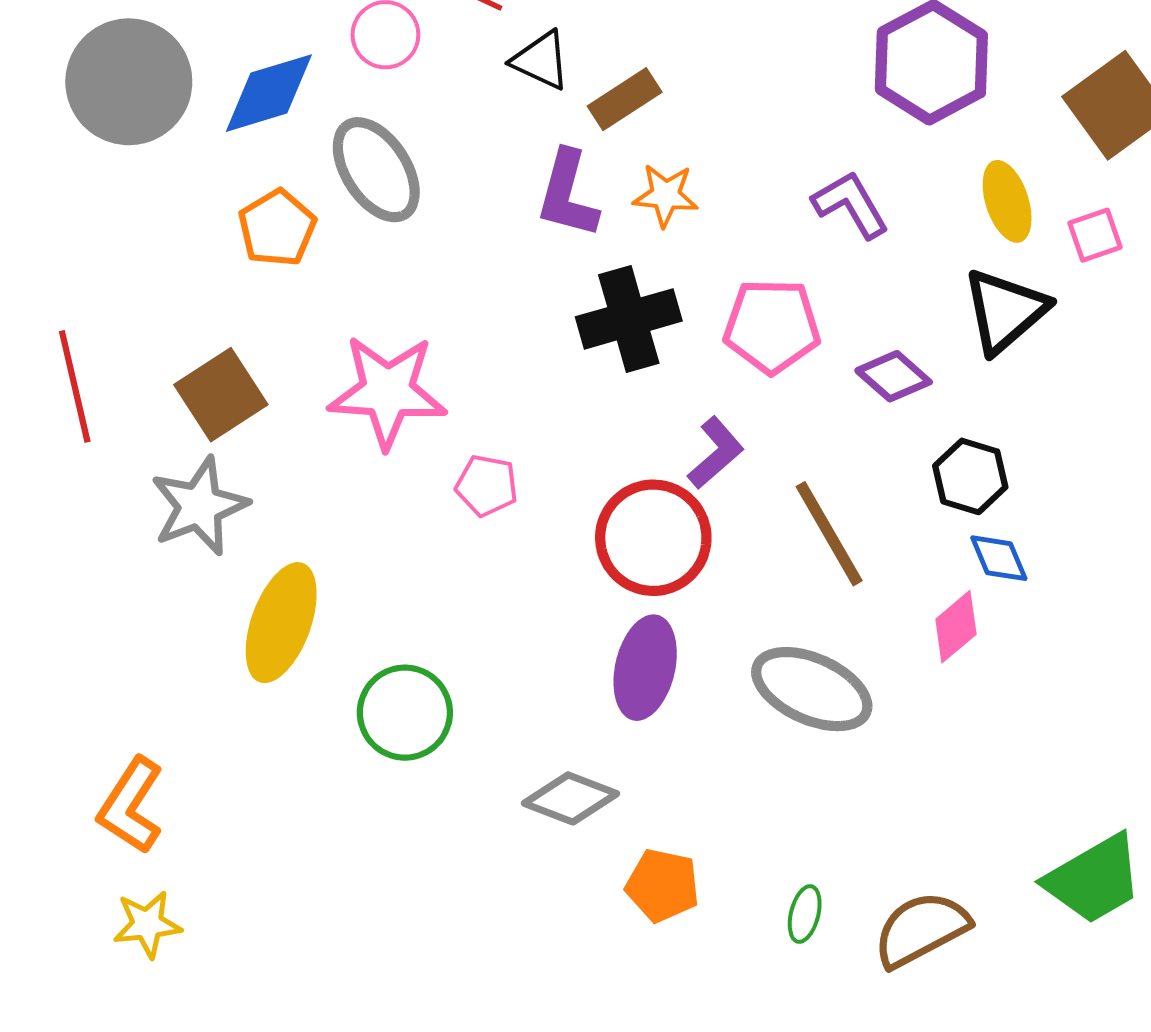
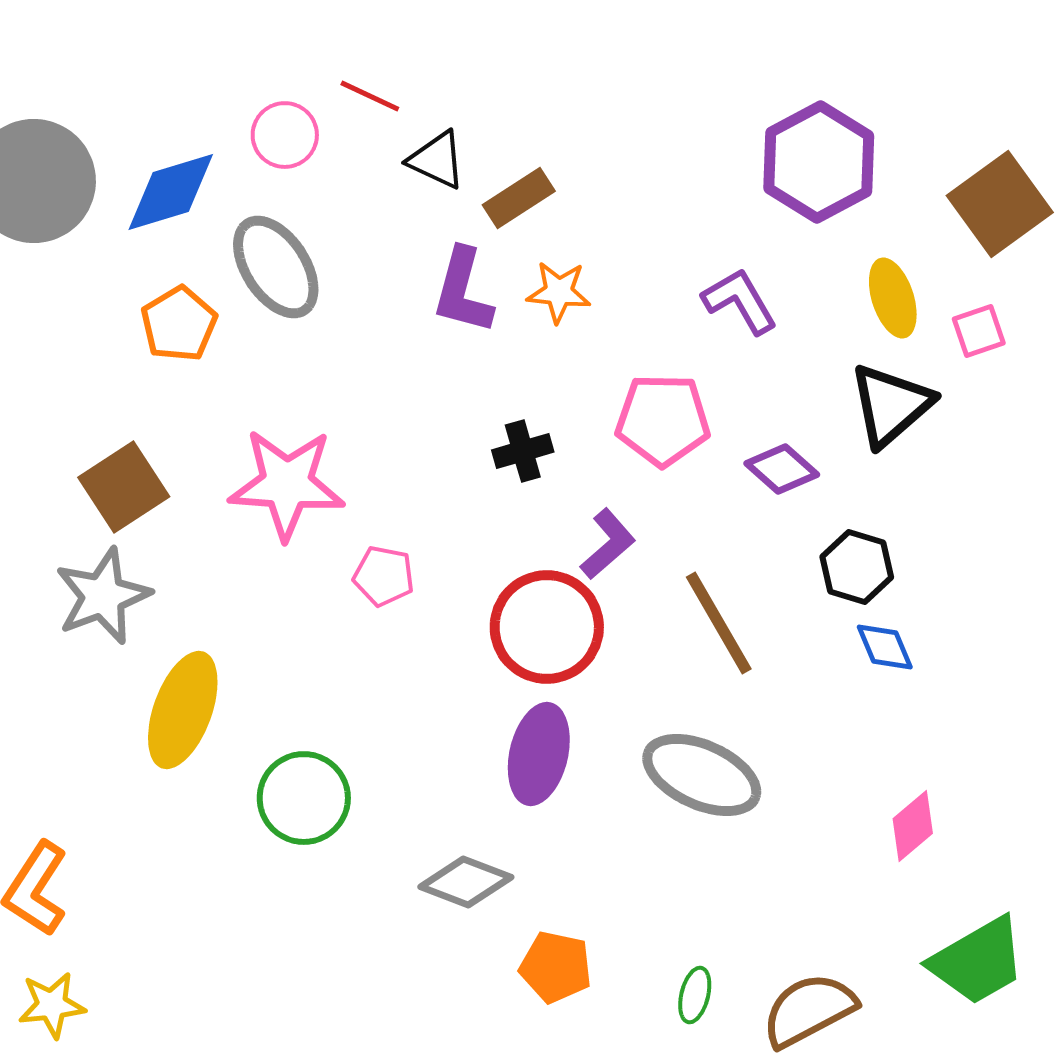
black cross: (629, 319) -> (523, 451), moved, size x0.6
pink diamond: (956, 627) -> (913, 826), moved

